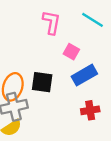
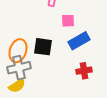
pink square: (71, 52) -> (68, 21), turned -32

